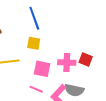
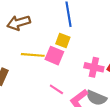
pink square: (42, 69) -> (54, 56), moved

